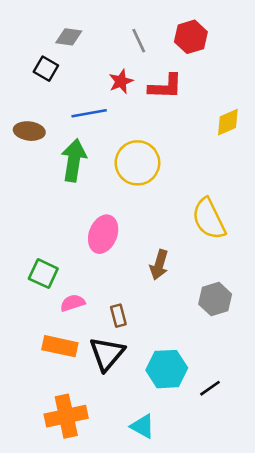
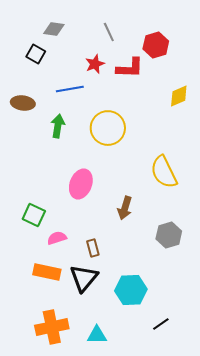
red hexagon: (191, 37) -> (156, 45), moved
green arrow: (74, 160) -> (58, 126), size x0.7
black line: (210, 388) -> (161, 324), moved
cyan triangle: (143, 426) -> (97, 335), moved, turned -30

